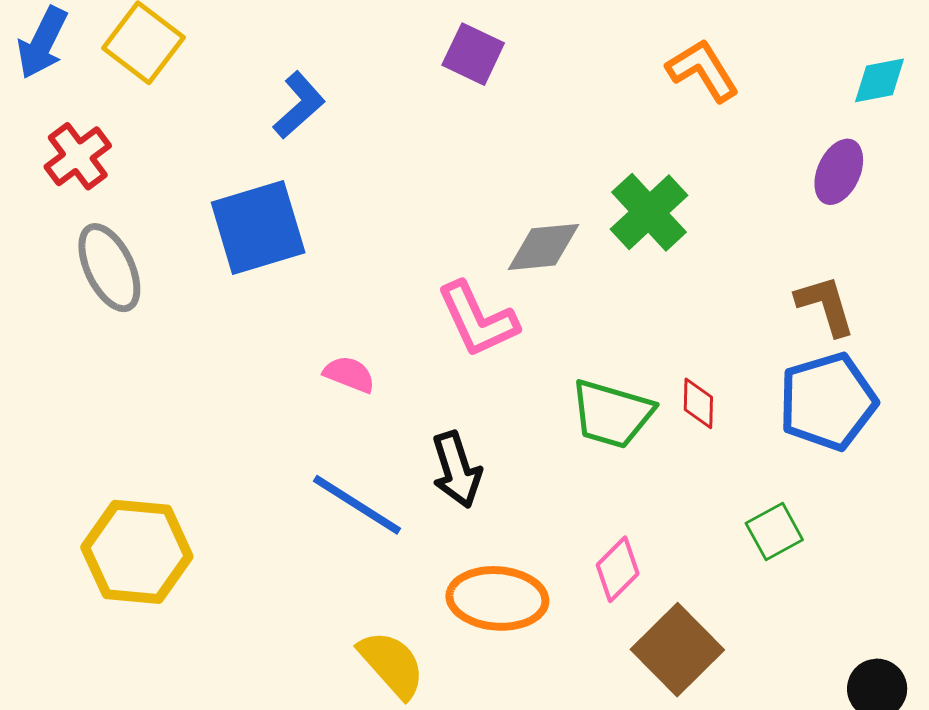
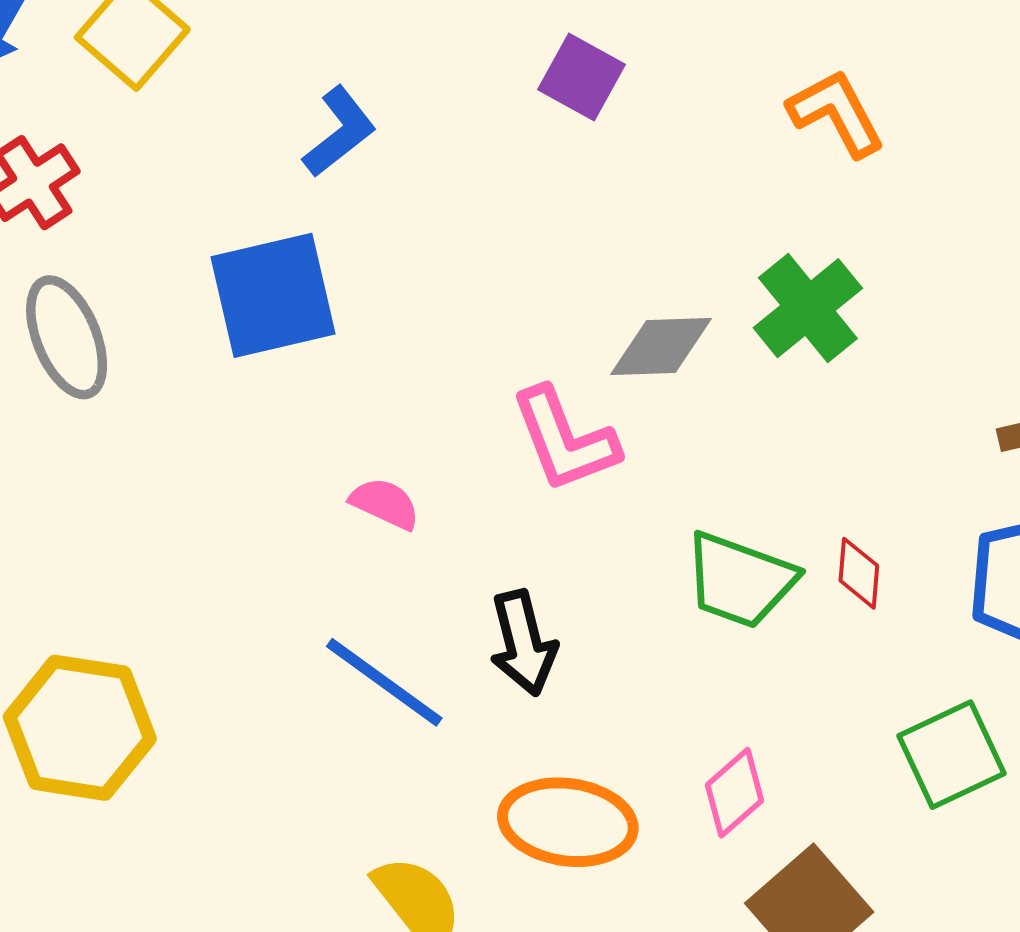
orange L-shape: (703, 70) -> (836, 113), moved
green square: (774, 531) -> (951, 755), size x1.4

